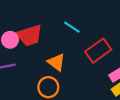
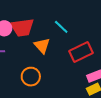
orange triangle: (56, 62) -> (42, 46), moved

